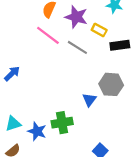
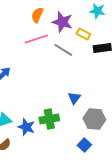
pink line: (48, 35) -> (36, 39), turned -55
gray hexagon: (111, 84) -> (94, 119), moved

